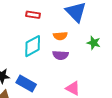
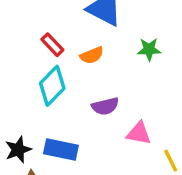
red rectangle: (33, 15) -> (52, 45), moved, turned 56
purple semicircle: (61, 55) -> (105, 106), moved

